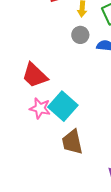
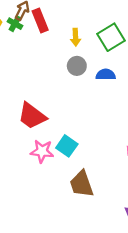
cyan square: (63, 106) -> (67, 146), size x0.7

